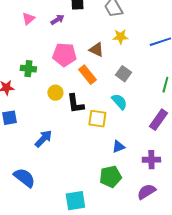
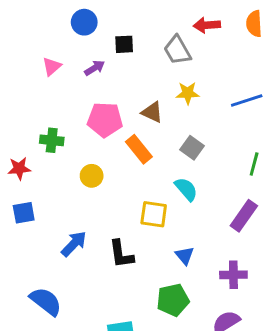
black L-shape: (75, 104) -> (121, 254), moved
blue triangle: (118, 147) -> (185, 256), turned -48

